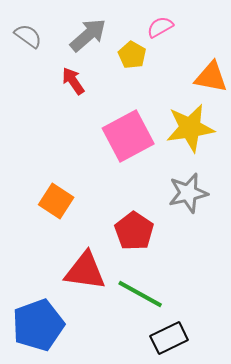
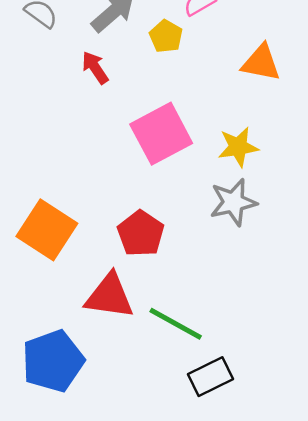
yellow star: (190, 128) -> (238, 147), moved, size x0.7
orange square: (56, 201) -> (47, 230), moved, size x1.4
red pentagon: (134, 231) -> (141, 234), moved

